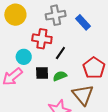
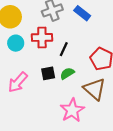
cyan circle: (24, 57) -> (16, 43), moved

